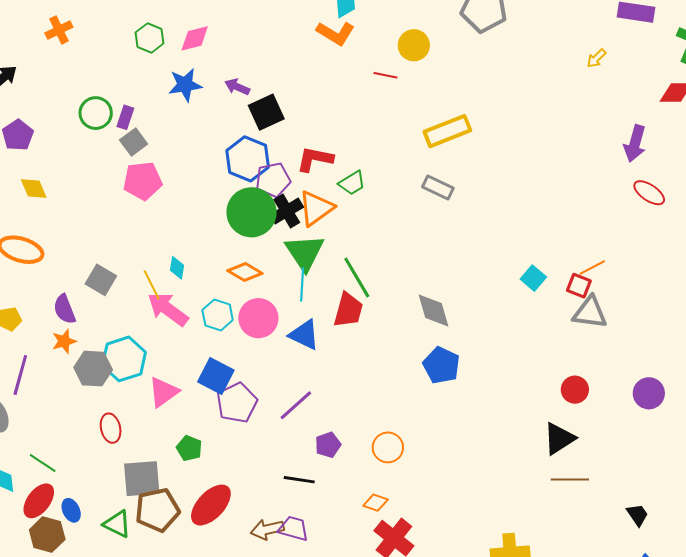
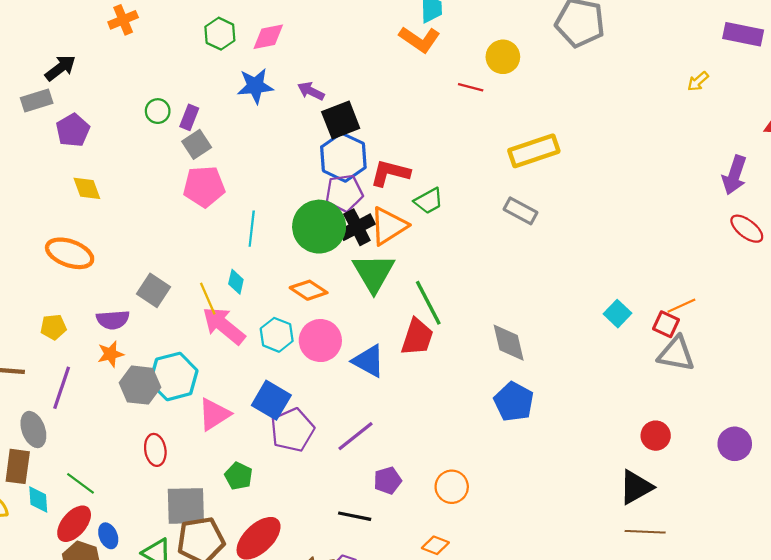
green circle: (96, 113) -> (158, 111), size x0.7
blue hexagon: (248, 159) -> (343, 157), moved
cyan line: (302, 284) -> (252, 229), moved
purple semicircle: (65, 309) -> (113, 320), turned -76

